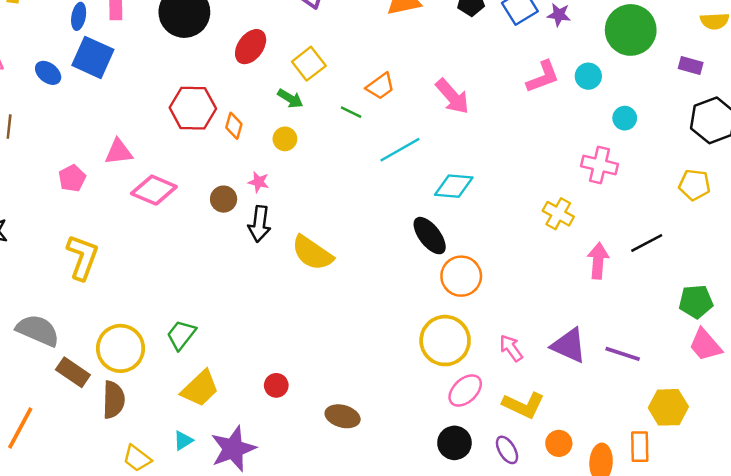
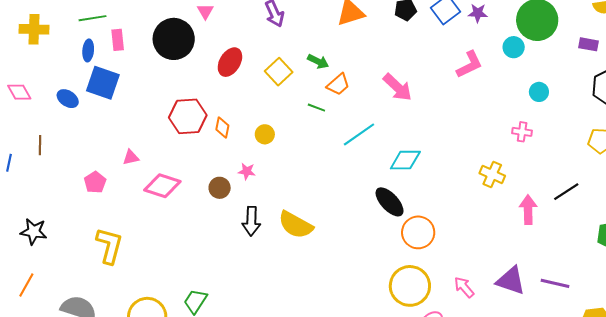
cyan circle: (588, 76) -> (514, 47), moved
green arrow: (290, 99) -> (318, 61), moved
pink triangle: (119, 152) -> (131, 157), size x0.7
pink cross: (599, 165) -> (522, 132), size x0.7
black arrow: (259, 224) -> (251, 221), moved

